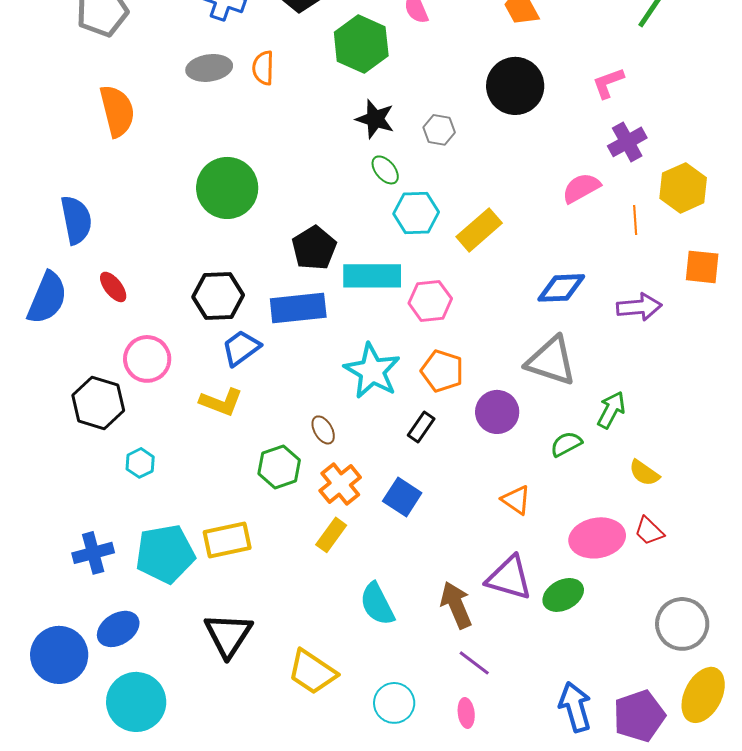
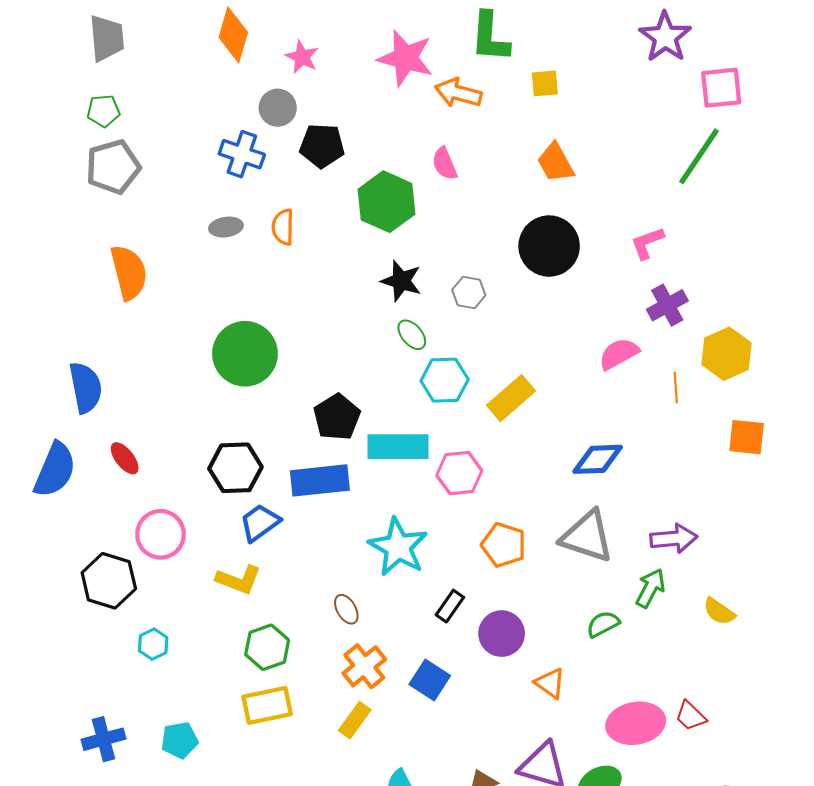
gray ellipse: (209, 68) -> (226, 227), size x0.7
purple arrow: (639, 307) -> (674, 539), moved
orange pentagon: (442, 371) -> (504, 545), moved
purple circle: (497, 412) -> (502, 634), moved
green hexagon: (279, 467) -> (267, 647), moved
yellow semicircle: (644, 473) -> (719, 611), moved
yellow rectangle: (227, 540) -> (267, 705), moved
cyan pentagon: (165, 554) -> (180, 740), size x0.6

